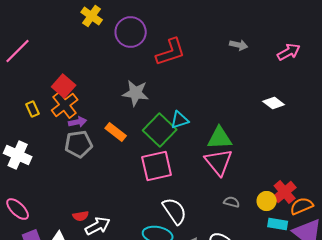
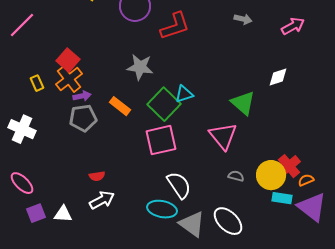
white diamond: (274, 103) -> (278, 77), turned -55
green triangle: (220, 138) -> (243, 103), moved, turned 44
yellow circle: (267, 201) -> (271, 175), size x1.5
orange semicircle: (302, 206) -> (306, 180), size x0.7
red semicircle: (81, 216) -> (97, 176), moved

